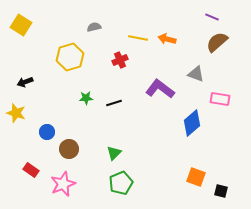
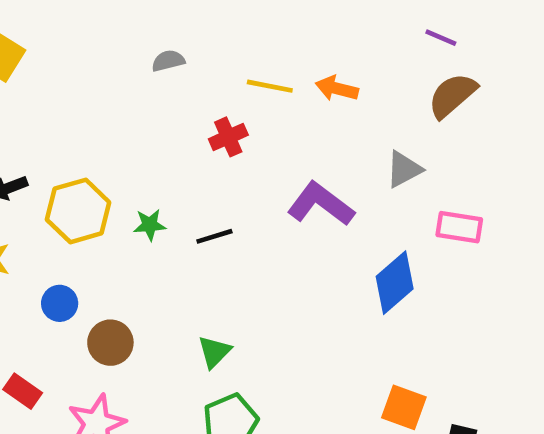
yellow hexagon: (70, 57) -> (78, 211), moved
gray triangle: (196, 74) -> (404, 169), turned -48

